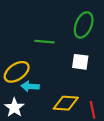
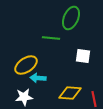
green ellipse: (84, 25) -> (71, 18), moved
white star: (14, 108) -> (24, 97), turned 30

